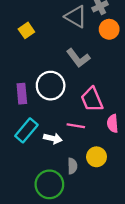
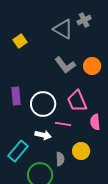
orange circle: (109, 29) -> (92, 66), moved
white circle: (51, 86) -> (43, 104), moved
cyan rectangle: (26, 130) -> (18, 151), moved

